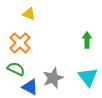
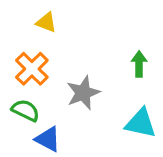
cyan triangle: (88, 77) -> (141, 123), turned -40
gray star: (53, 78) -> (83, 93), moved

